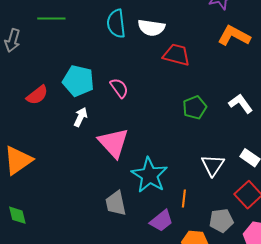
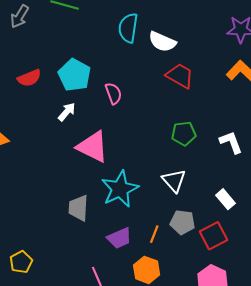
pink triangle: (113, 143) -> (93, 147), turned -36
white triangle: (213, 165) -> (174, 181), moved, turned -30
orange line: (184, 199) -> (154, 234), moved
gray pentagon: (221, 221) -> (183, 222), moved

